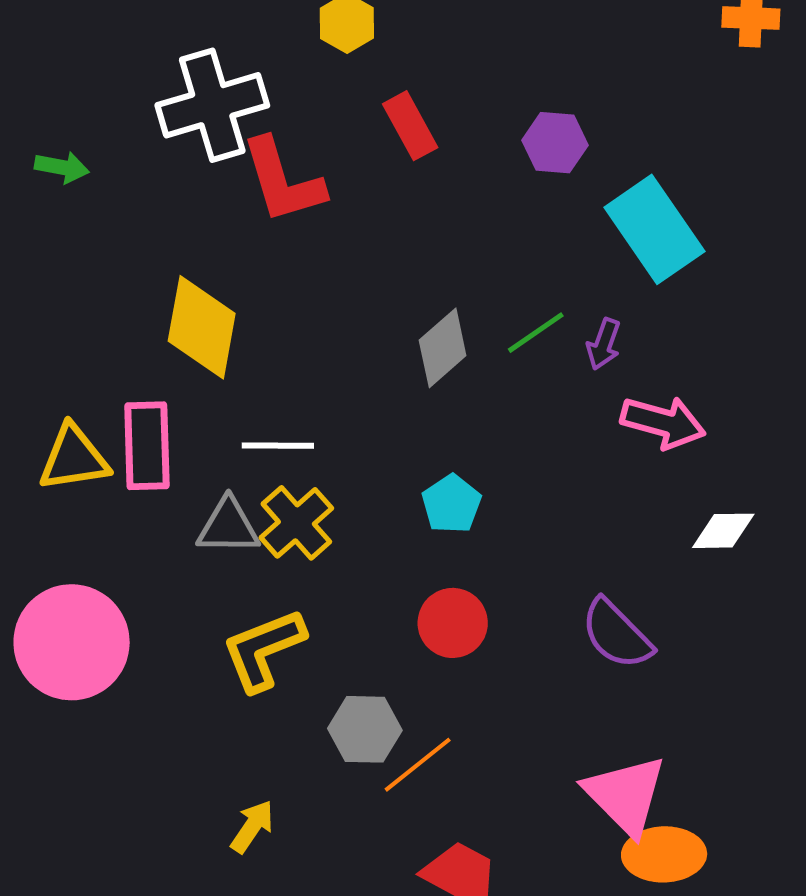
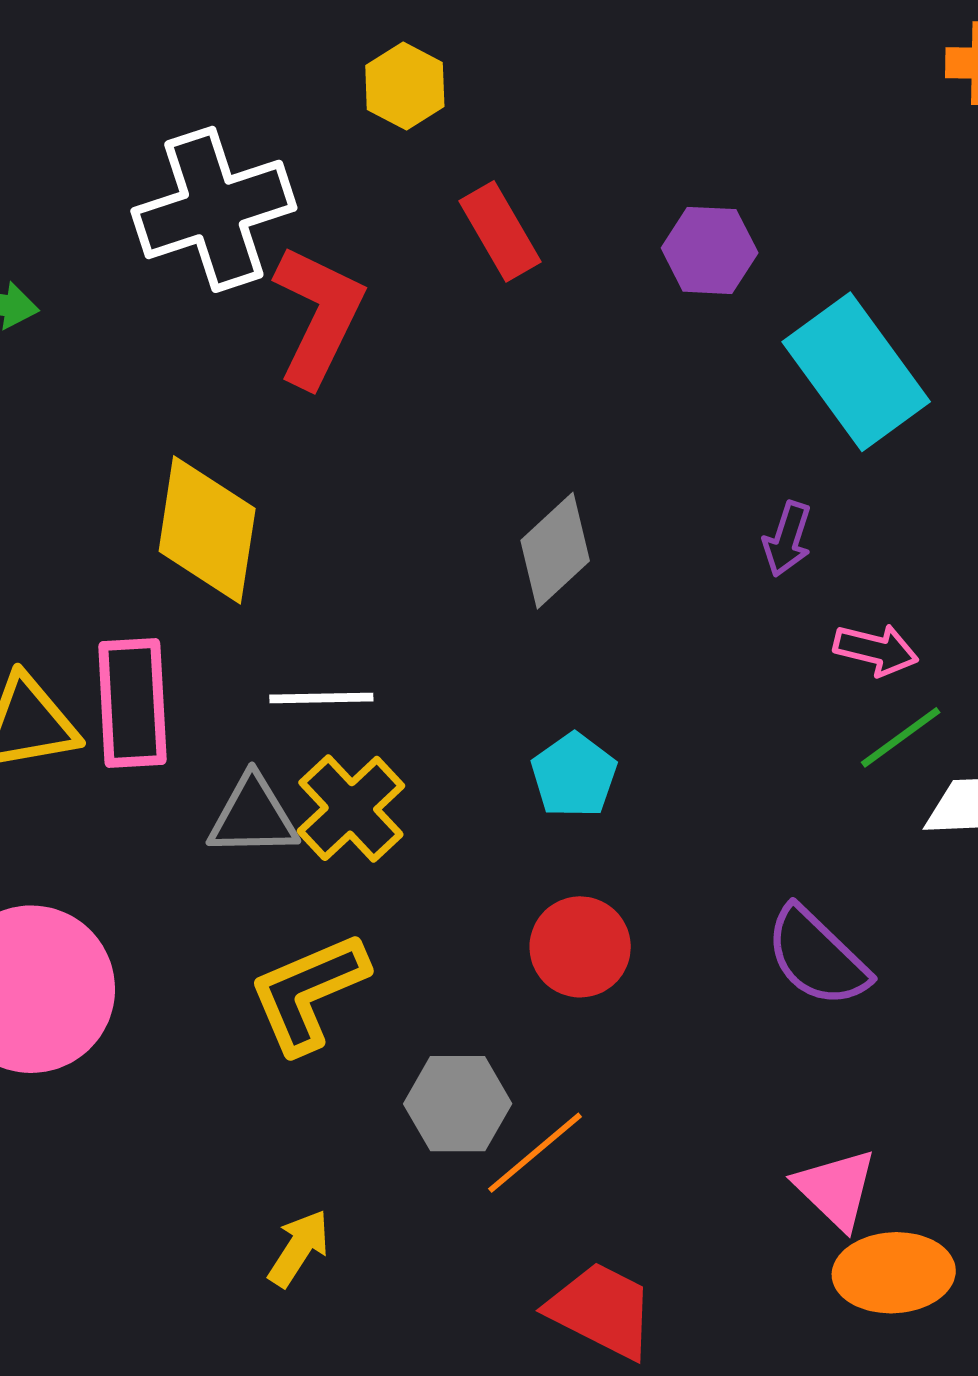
red L-shape: (283, 181) -> (318, 316), turned -136
green line: (536, 333) -> (901, 737), moved
pink arrow: (663, 422) -> (876, 650), size x0.7
pink triangle: (625, 795) -> (836, 1189), size x0.7

